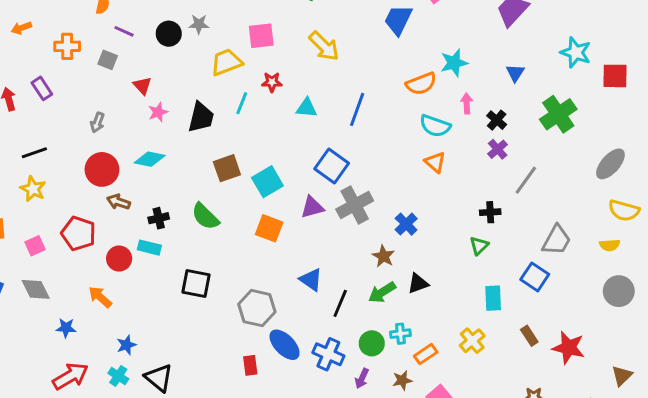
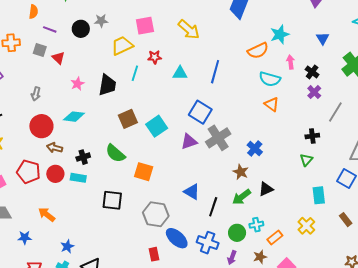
red triangle: (142, 86) -> (58, 58), moved
orange square: (269, 228) -> (144, 172), moved
red circle: (119, 259) -> (55, 174), moved

